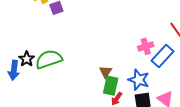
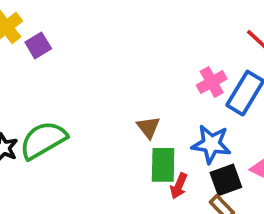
brown triangle: (106, 72) -> (148, 127), moved

